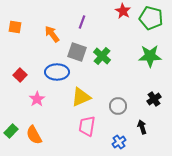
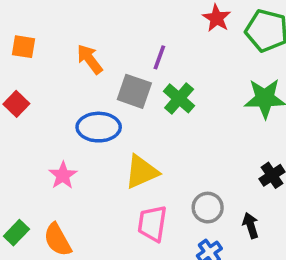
purple line: (82, 22) -> (159, 57), moved
red square: (20, 75) -> (16, 104), moved
gray circle: (118, 106) -> (208, 208), moved

